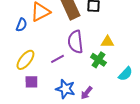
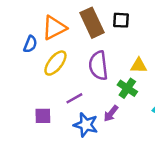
purple line: (57, 59) -> (74, 98), moved
yellow ellipse: (25, 60) -> (55, 63), moved
purple arrow: (86, 93) -> (111, 113), moved

